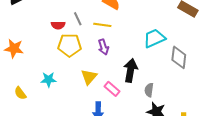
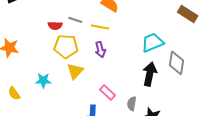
gray line: (78, 19) -> (75, 20), turned -48
black arrow: (131, 70) -> (150, 74), moved
yellow triangle: (89, 77) -> (75, 71), moved
gray semicircle: (149, 90) -> (132, 104), moved

